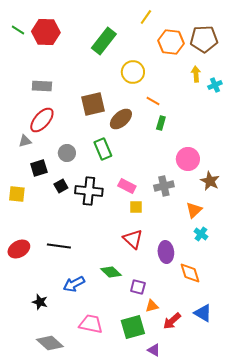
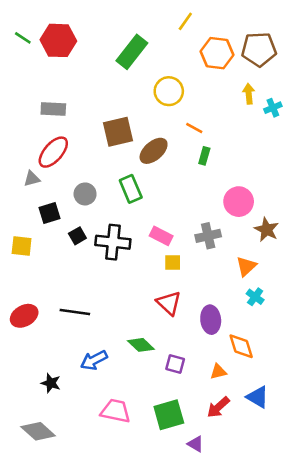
orange triangle: (152, 306) -> (218, 372), moved
gray diamond: (50, 343) -> (38, 431), moved

